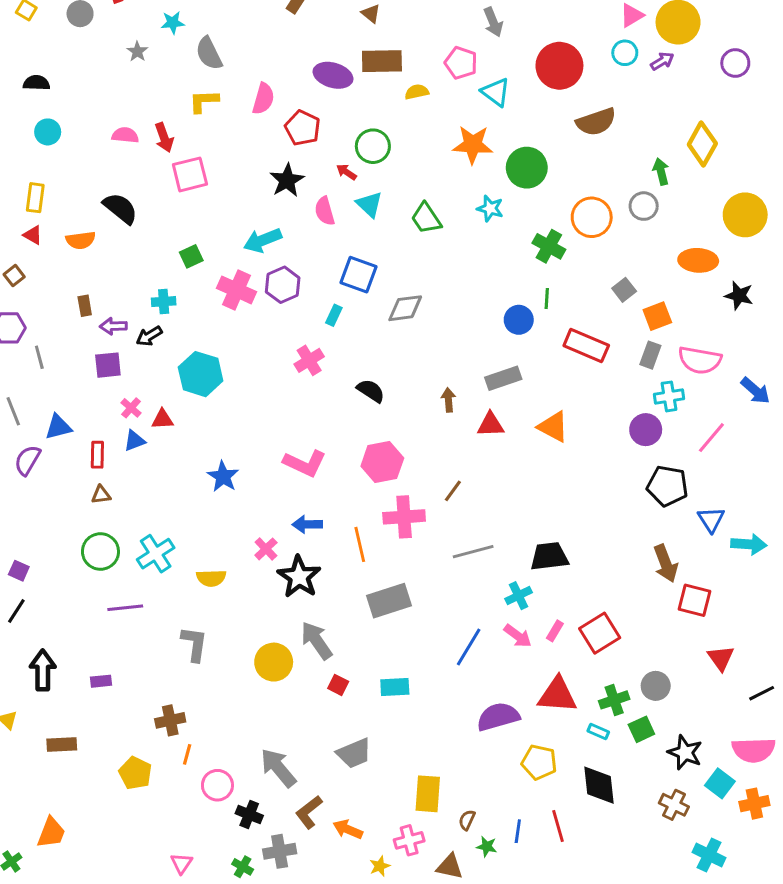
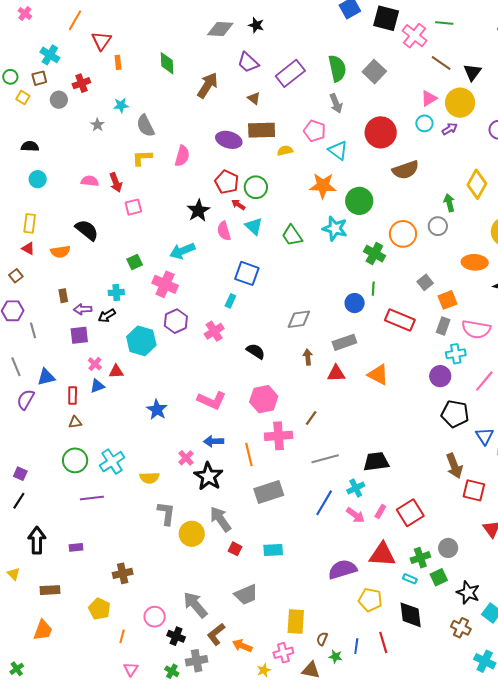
red pentagon: (303, 128) -> (227, 182), moved
pink square: (190, 174) -> (133, 207), size x0.7
cyan star: (490, 208) -> (335, 228), size x1.4
purple hexagon: (283, 285) -> (176, 321), moved
gray diamond: (405, 308) -> (299, 319), moved
gray L-shape: (194, 644) -> (166, 513), moved
blue line: (469, 647) -> (324, 503), moved
orange line: (187, 754) -> (122, 636), moved
orange trapezoid: (51, 833) -> (43, 630), moved

